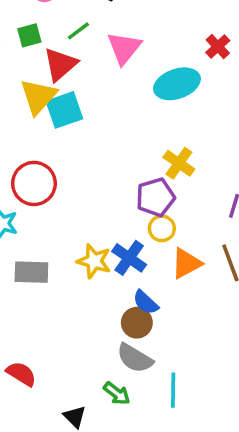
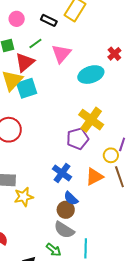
yellow cross: (179, 163) -> (91, 120), size x1.4
yellow circle: (162, 228) -> (111, 155), moved
yellow star: (94, 261) -> (24, 197), moved, turned -30

